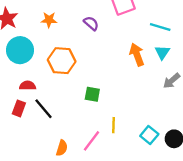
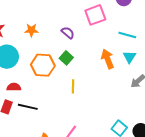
green square: (92, 94) -> (66, 58), moved, turned 32
black line: (43, 109) -> (28, 107), turned -36
yellow line: (114, 125) -> (73, 86), moved

